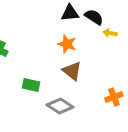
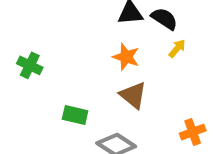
yellow arrow: (110, 33) -> (177, 48), moved, turned 120

